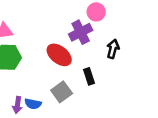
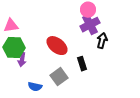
purple cross: (81, 32) -> (90, 25), moved
purple arrow: (17, 105) -> (22, 60), moved

